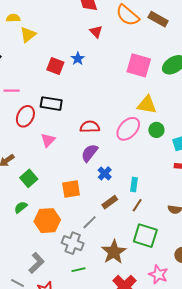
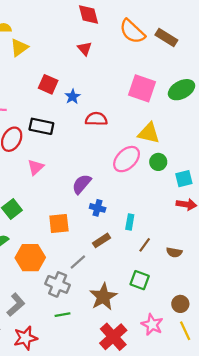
red triangle: (96, 32) -> (85, 49), moved
blue star: (78, 59) -> (73, 97), moved
red semicircle: (90, 127) -> (96, 119), moved
blue cross: (105, 173) -> (98, 208), turned -32
brown line: (137, 205) -> (145, 245), moved
green square: (145, 236) -> (140, 280), size x0.7

